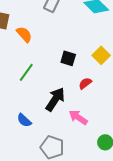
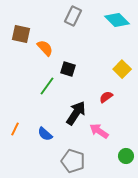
black square: (68, 58) -> (68, 69), moved

